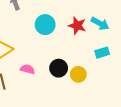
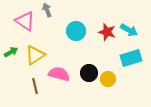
cyan rectangle: (102, 53) -> (131, 58), size x1.5
pink semicircle: (27, 69) -> (59, 74), size x1.5

